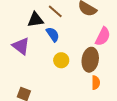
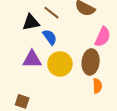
purple triangle: (21, 46) -> (32, 59), moved, turned -36
yellow circle: (61, 60) -> (60, 64), size x1.5

